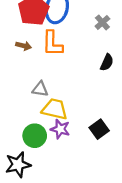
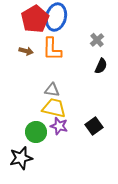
gray cross: (102, 22) -> (97, 40), moved
gray triangle: (40, 89) -> (52, 90), moved

